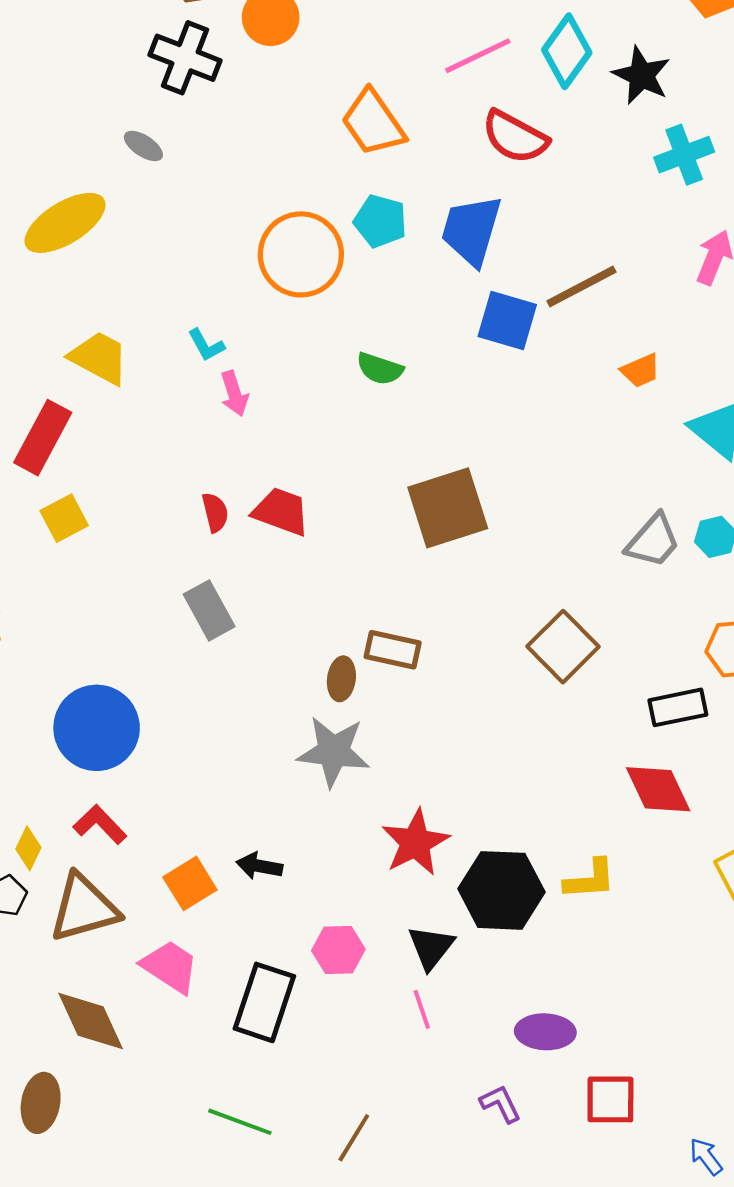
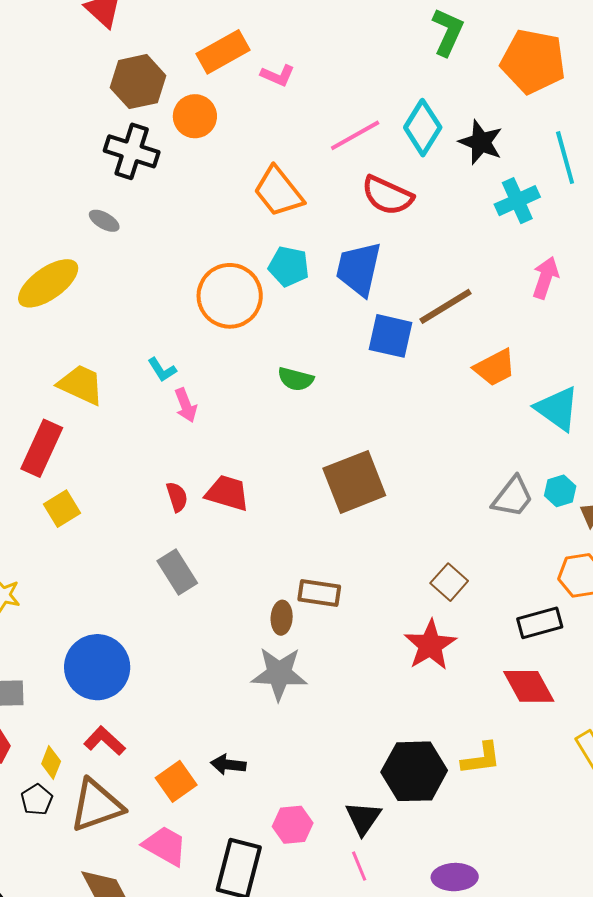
orange trapezoid: (641, 370) -> (495, 368), size x1.4
brown square: (563, 647) -> (449, 582), size x0.7
red star: (415, 842) -> (430, 645), moved

